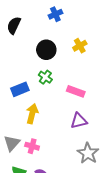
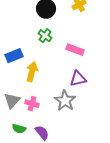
blue rectangle: (20, 89) -> (14, 56), moved
gray star: (88, 153) -> (65, 101), moved

